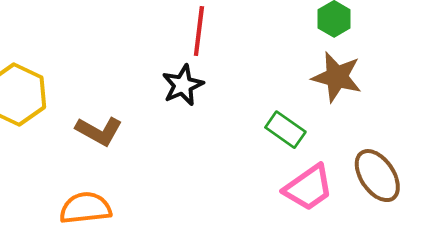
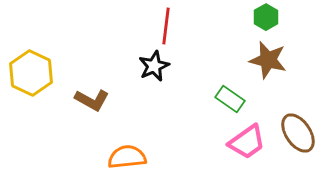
orange semicircle: (85, 208) -> (127, 157), moved

